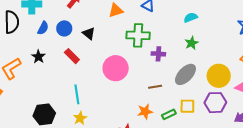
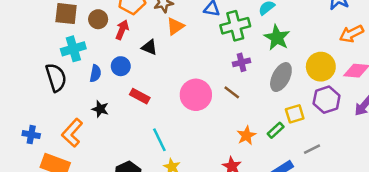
black triangle: (89, 33) -> (149, 47), moved
green cross: (138, 35) -> (235, 26), moved
green star: (192, 43) -> (277, 38), size x1.5
brown line: (155, 87) -> (232, 92), moved, turned 64

